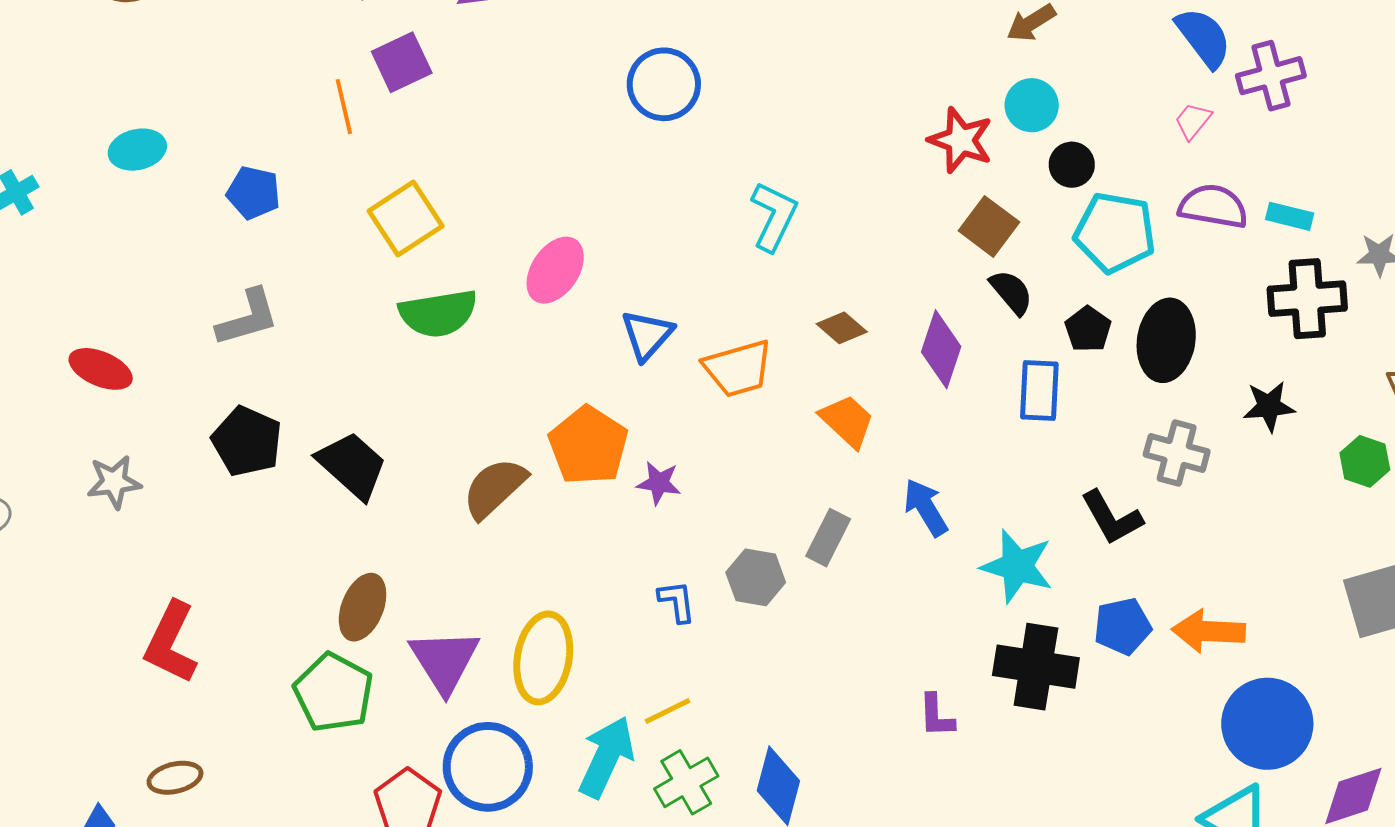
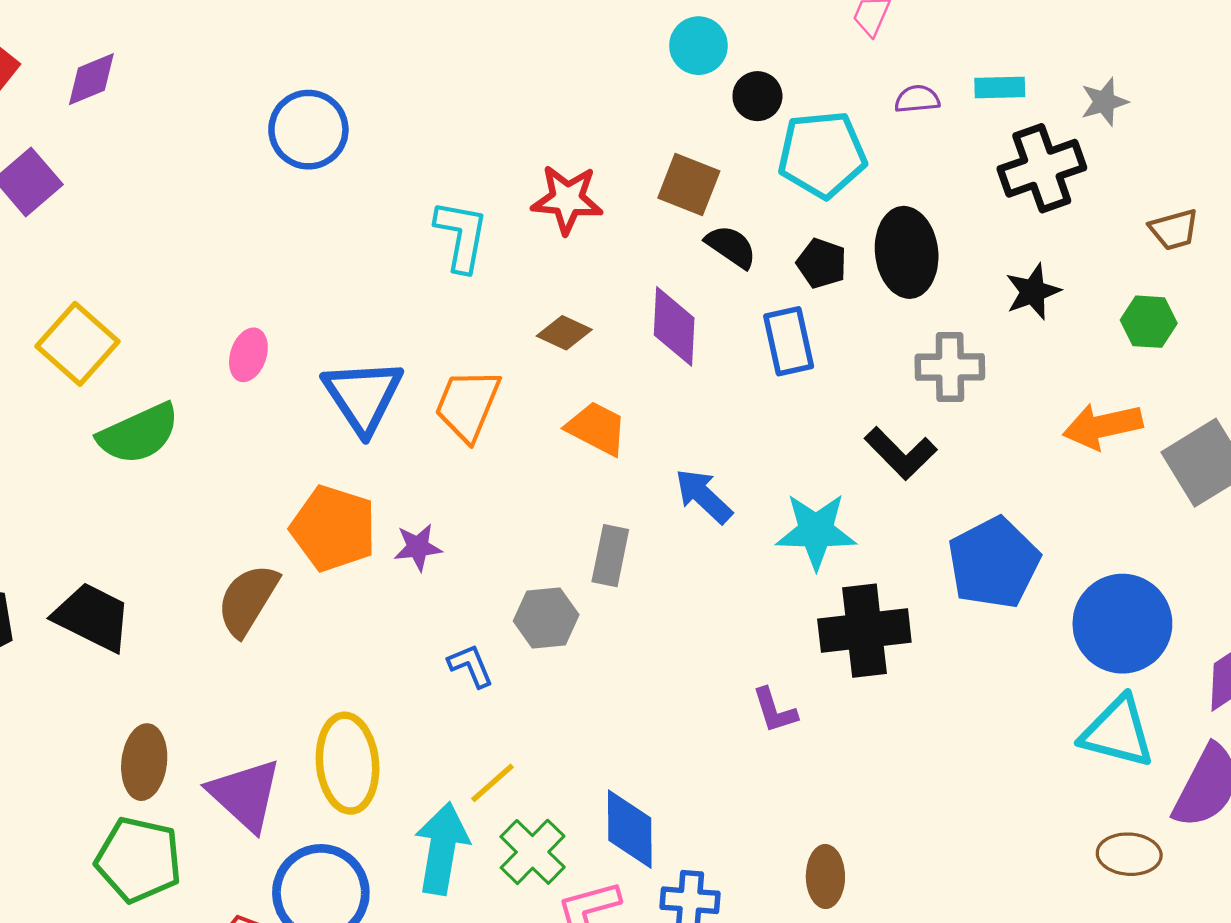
red star: (961, 140) -> (567, 199), moved
purple semicircle: (1213, 206) -> (917, 99), size x0.6
pink ellipse: (555, 270) -> (248, 355), size x0.7
blue triangle: (647, 335) -> (363, 396), size x1.4
orange trapezoid: (738, 368) -> (468, 405), turned 144
blue pentagon: (1123, 626) -> (994, 563), moved, size x1.5
orange arrow: (1209, 631) -> (1103, 426), moved

